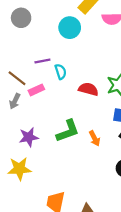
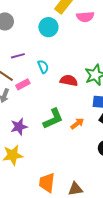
purple line: (42, 61) -> (18, 56), moved
orange arrow: (95, 138) -> (77, 124), turned -96

